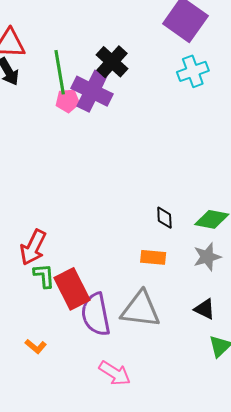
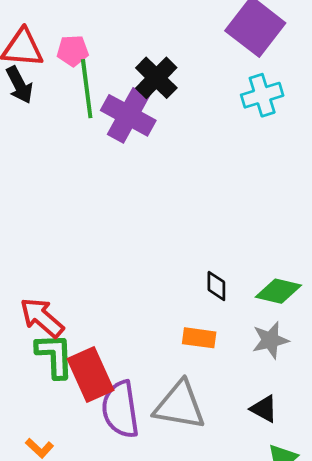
pink pentagon: (68, 101) -> (73, 51), moved
red arrow: (33, 247) -> (42, 318), turned 102
green L-shape: (44, 276) -> (55, 356), size x1.4

